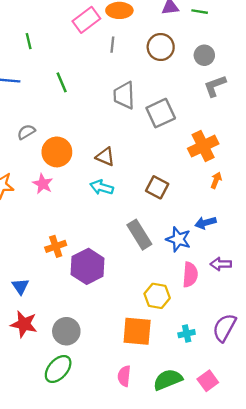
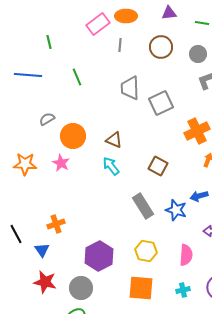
green line: (200, 12) -> (202, 23), moved
cyan arrow: (102, 187) -> (111, 166), turned 36
orange cross: (56, 246) -> (56, 224), moved
purple hexagon: (88, 266) -> (99, 256), moved
pink semicircle: (190, 275) -> (186, 255), moved
yellow hexagon: (157, 296) -> (146, 251), moved

